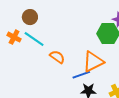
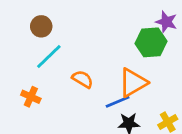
orange cross: (14, 37) -> (31, 97), moved
cyan line: (34, 39) -> (49, 56), turned -75

